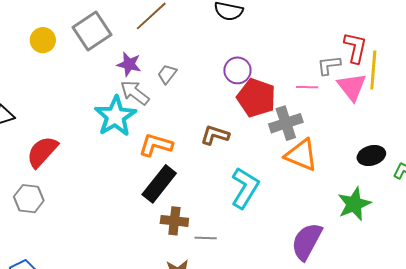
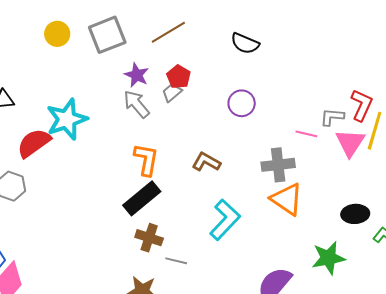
red pentagon: (256, 98) -> (179, 77), moved, size x0.6
cyan star: (115, 116) -> (67, 119), moved
orange L-shape: (156, 145) -> (146, 160), turned 72

